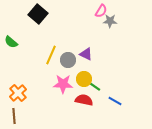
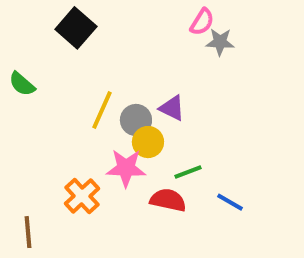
yellow circle: (84, 79) -> (148, 142), moved
green line: (94, 86) -> (188, 172), turned -56
orange cross: (18, 93) -> (82, 196), moved

